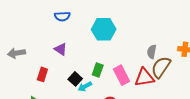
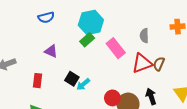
brown semicircle: (161, 67) -> (159, 64), moved, size x0.6
green rectangle: (98, 70) -> (87, 40), moved, turned 40
pink rectangle: (121, 75) -> (116, 48), moved

